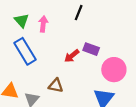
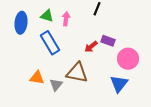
green triangle: (22, 21) -> (47, 16), turned -32
brown triangle: (56, 86) -> (77, 73), size x1.6

